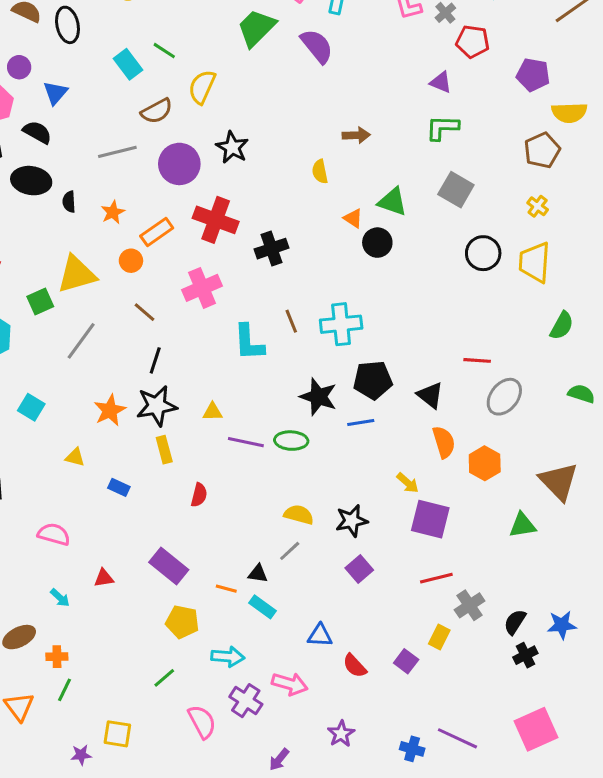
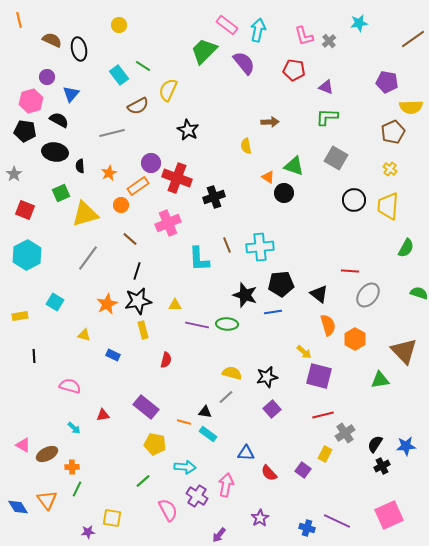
red pentagon: (473, 42) -> (294, 70), moved
purple circle: (179, 164) -> (151, 163), moved, size x0.7
green square: (40, 301) -> (61, 193), moved
pink arrow: (290, 684) -> (226, 485), turned -95

